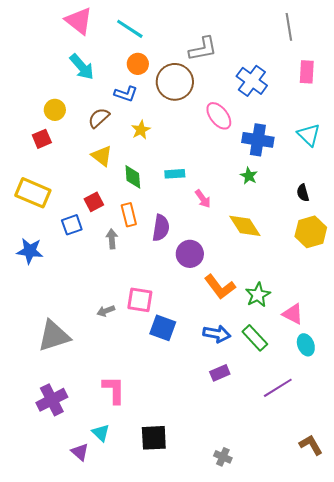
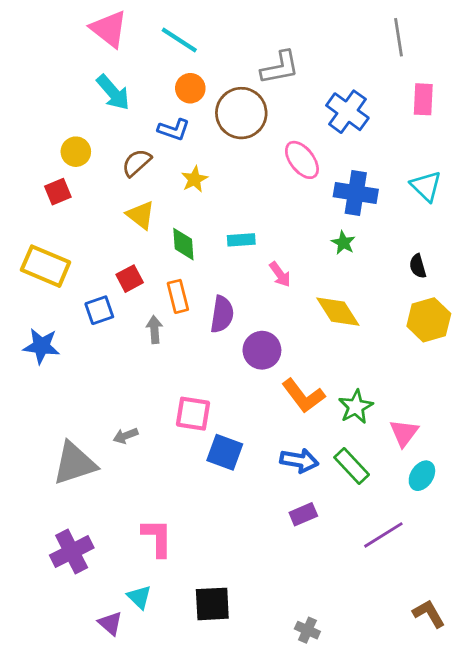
gray arrow: (106, 311) -> (125, 436), moved
pink triangle: (293, 314) -> (404, 433), turned 40
cyan ellipse: (306, 345) -> (422, 476), turned 55

